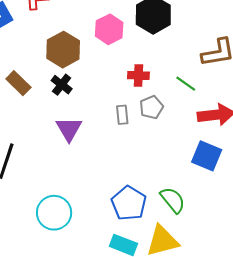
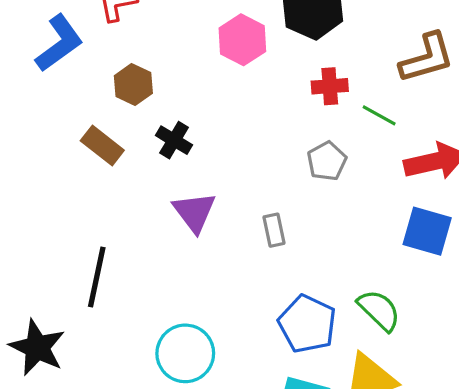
brown hexagon: (63, 50) -> (133, 84), moved, size x0.7
red cross: (138, 75) -> (330, 86), moved
gray rectangle: (122, 115) -> (274, 230), moved

